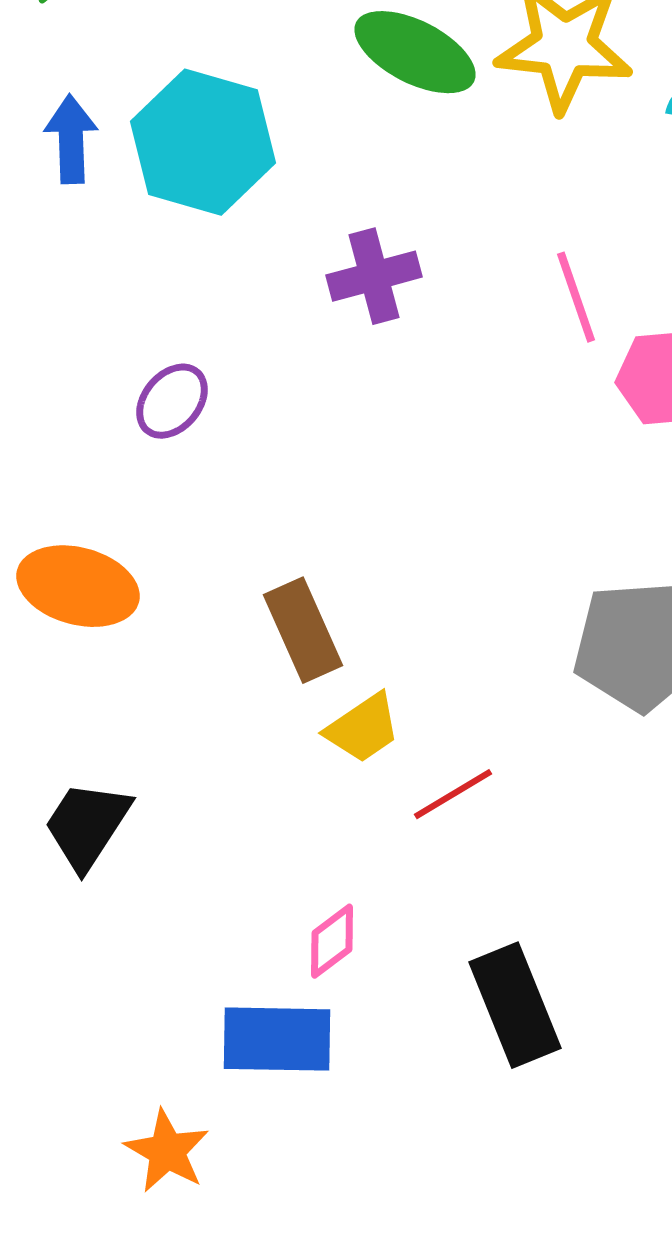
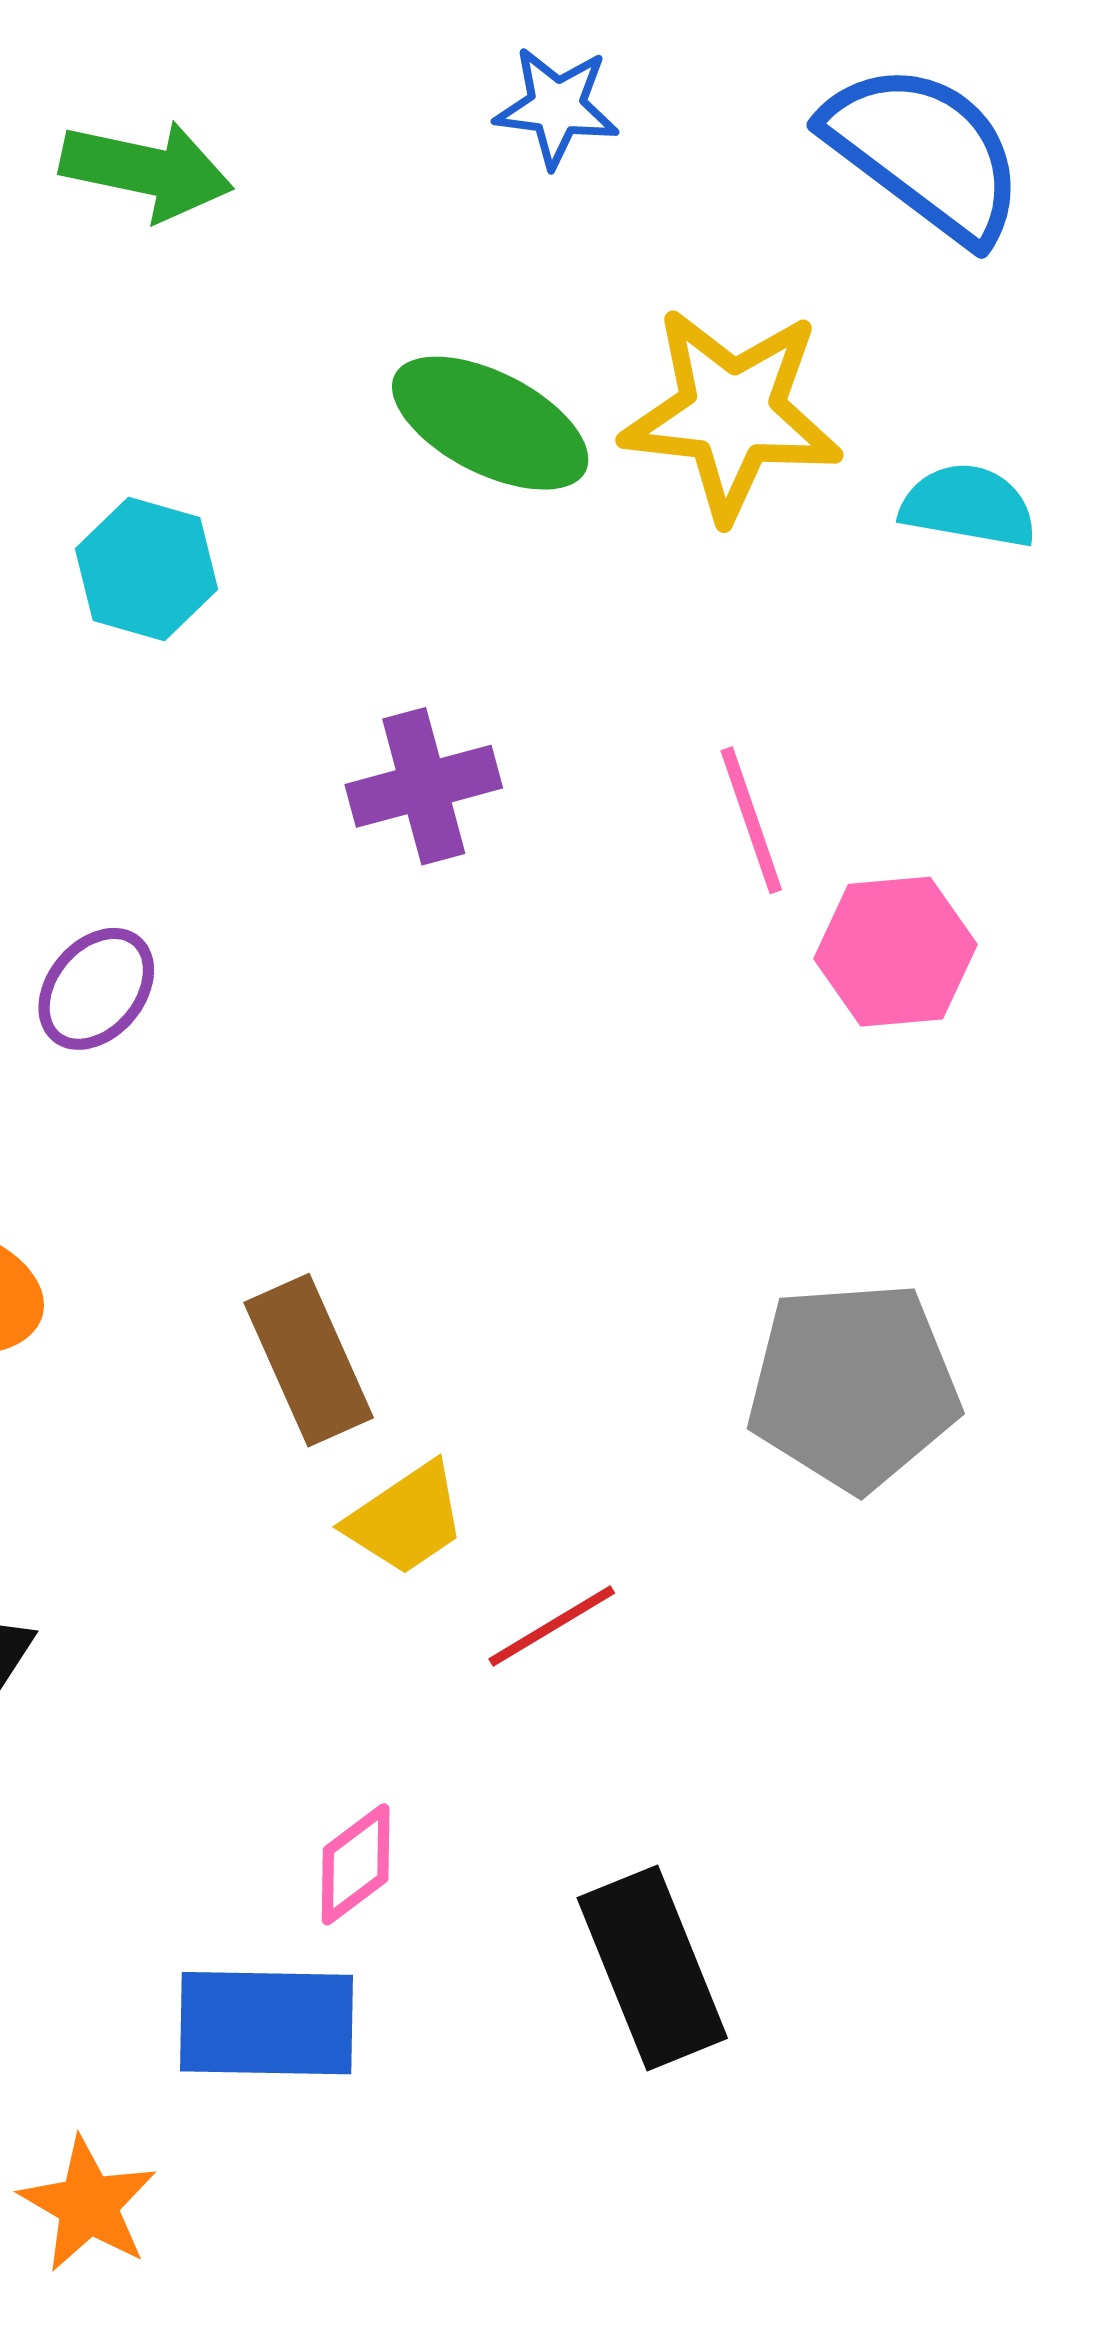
cyan hexagon: (203, 142) -> (147, 569), size x0.6

